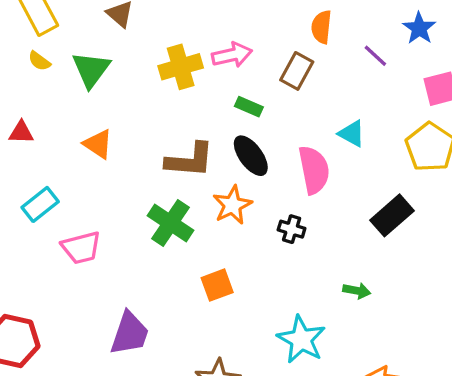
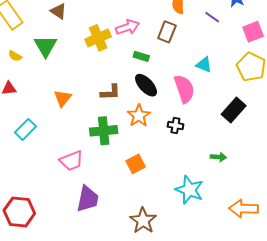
yellow semicircle: (39, 61) -> (15, 56), moved
orange triangle: (98, 144) -> (63, 98), moved, turned 42
brown L-shape: (190, 160) -> (110, 92), size x0.7
green cross: (171, 223) -> (104, 131), turned -32
pink trapezoid: (81, 248) -> (71, 161), moved

